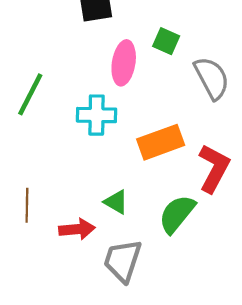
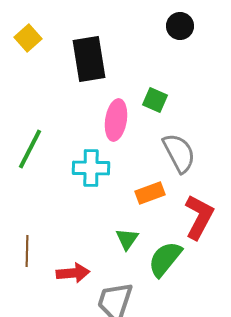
gray semicircle: (212, 78) -> (179, 153), moved
orange rectangle: (161, 142) -> (150, 193), size x0.7
green triangle: (116, 202) -> (127, 239), moved, turned 35

